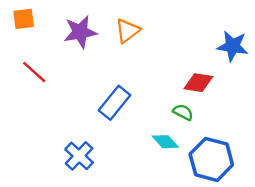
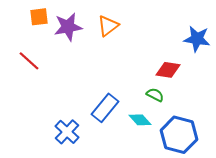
orange square: (24, 19) -> (39, 17), moved
blue rectangle: (115, 103) -> (105, 108), moved

